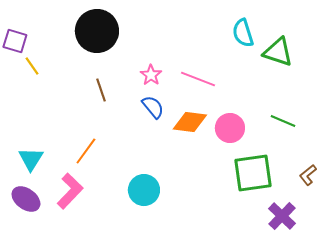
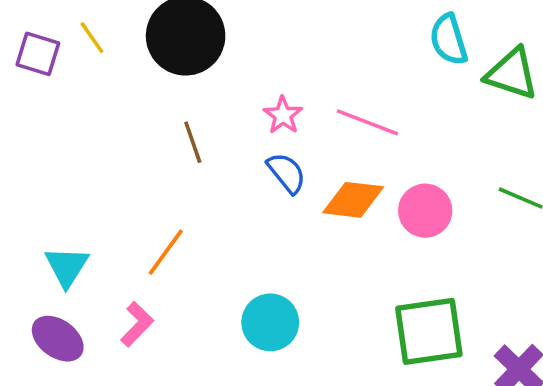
yellow line: (32, 66) -> (92, 38), moved
green square: (253, 173) -> (429, 331), moved
pink L-shape: (70, 191) -> (137, 324), size x0.7

